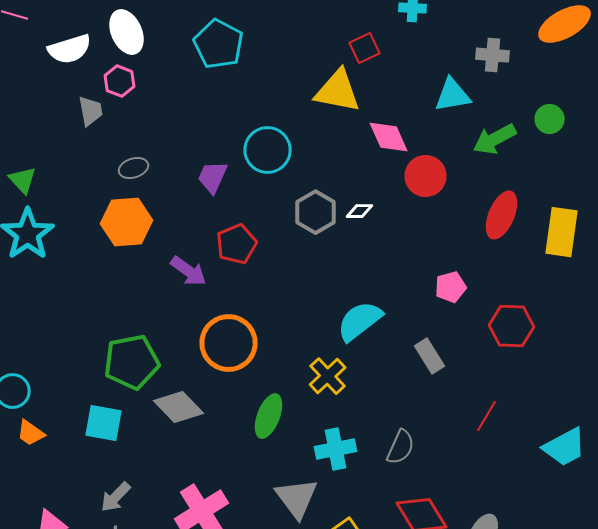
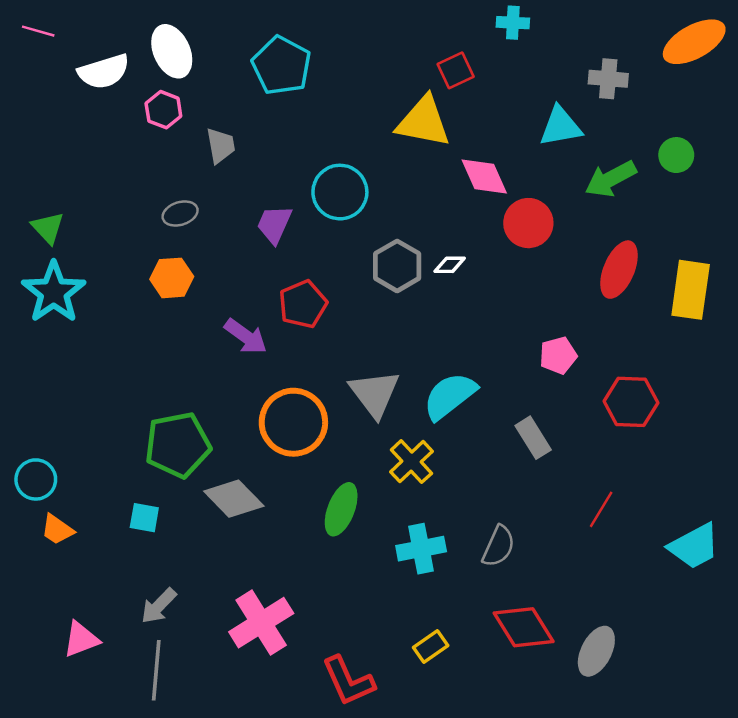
gray trapezoid: (91, 111) -> (221, 146), moved
orange hexagon: (127, 222) -> (172, 278), size x0.7
cyan square: (104, 423) -> (144, 518), size x0.7
gray triangle: (297, 498) -> (375, 394), moved

